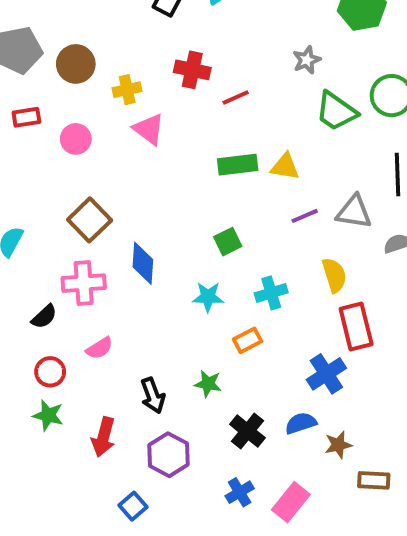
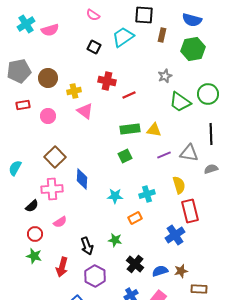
green square: (228, 242) -> (125, 156), moved
blue semicircle: (301, 423) -> (160, 271), moved

